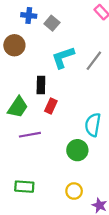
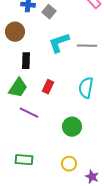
gray line: (94, 61) -> (87, 46), turned 54
black rectangle: (41, 85) -> (26, 61), moved
cyan semicircle: (93, 125) -> (86, 88), moved
purple line: (30, 135) -> (29, 113), turned 36

